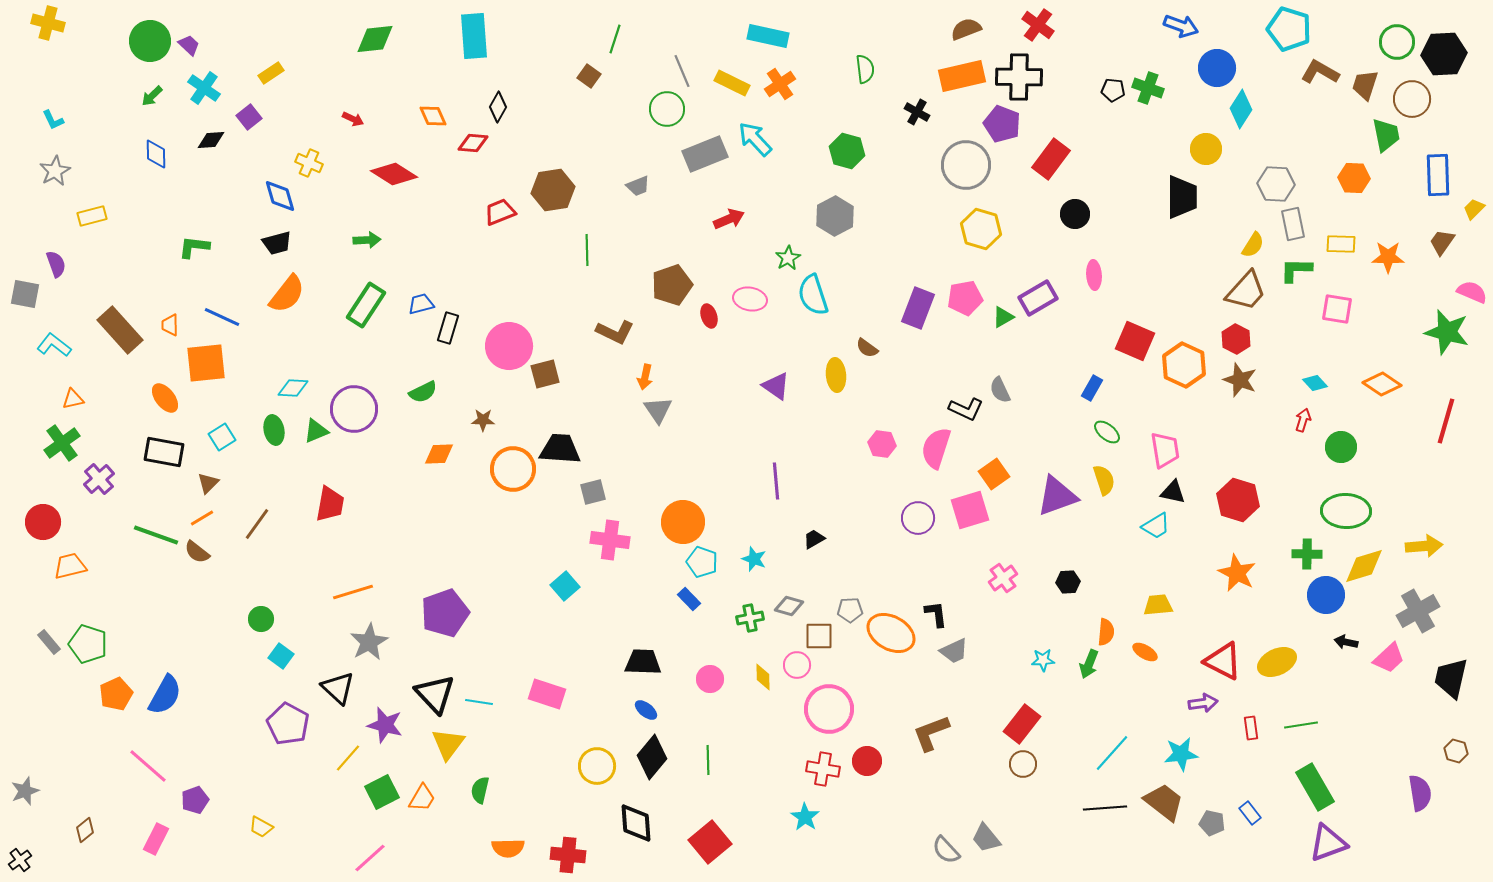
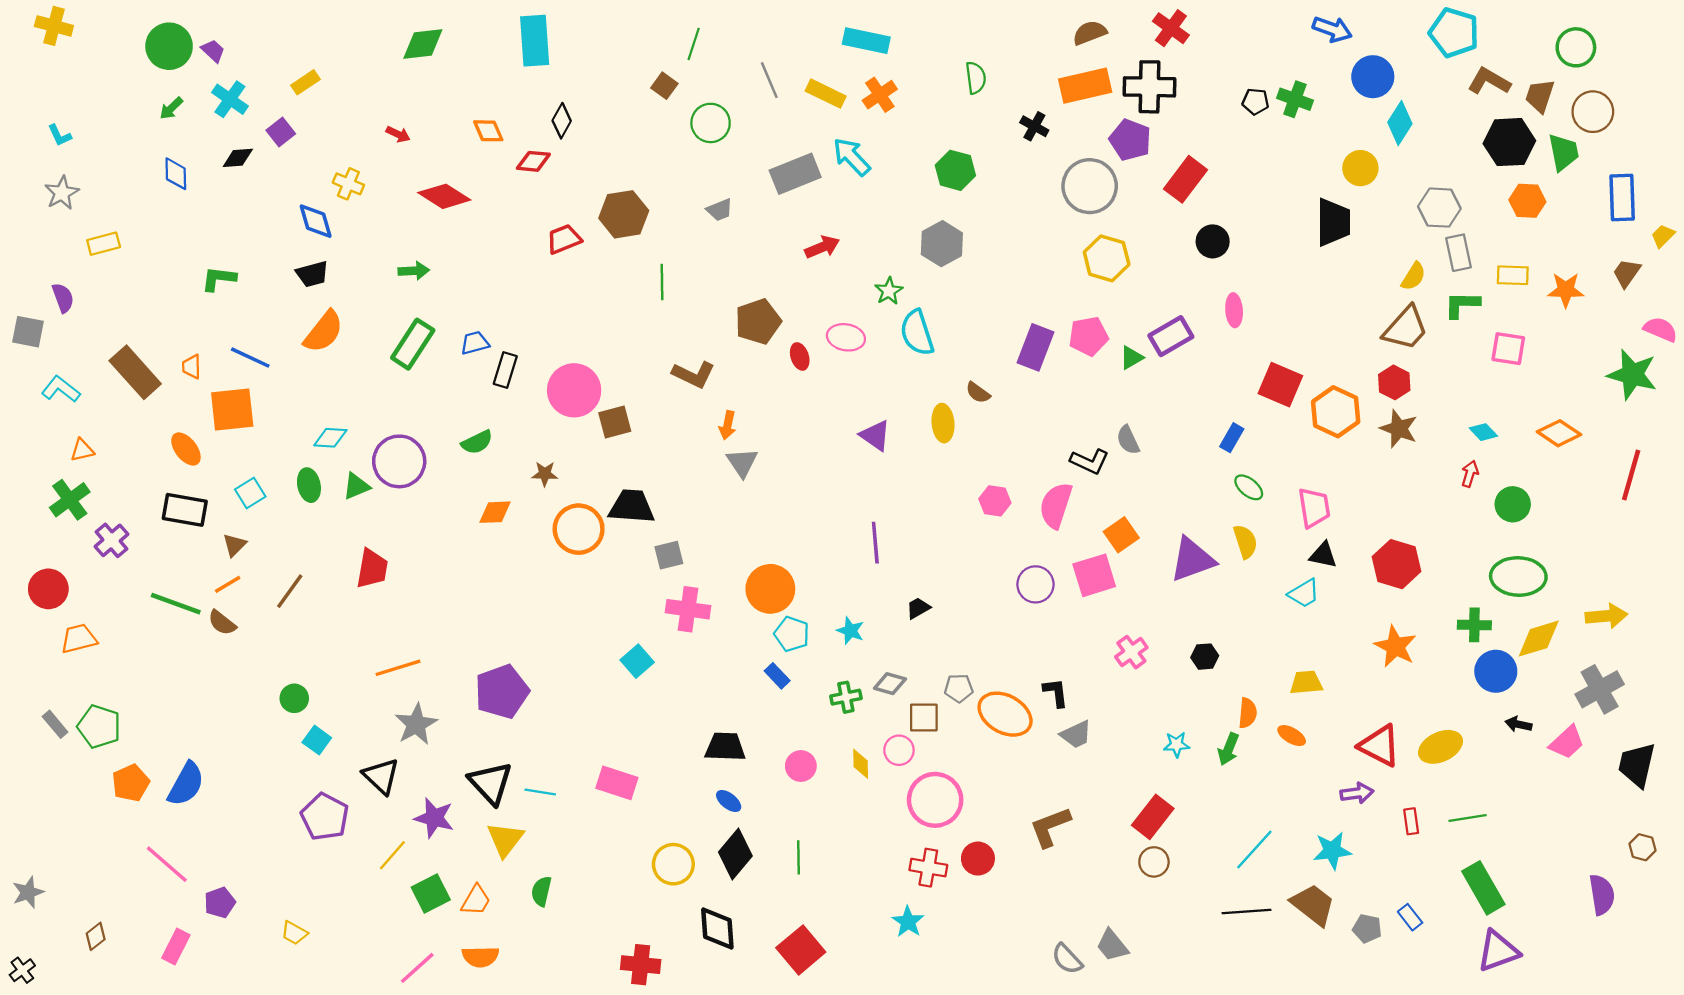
black hexagon: (1444, 54) -> (1509, 142), moved
green circle: (667, 109) -> (711, 123), moved
orange semicircle: (508, 848) -> (480, 957), moved

